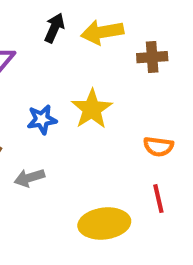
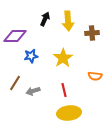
yellow arrow: (102, 32) -> (68, 21), turned -84
blue star: (42, 119) -> (31, 56), moved
red line: (158, 199) -> (64, 90), moved

